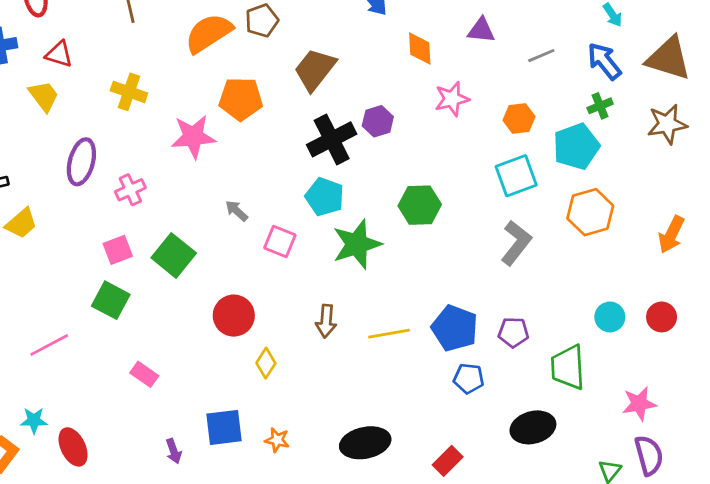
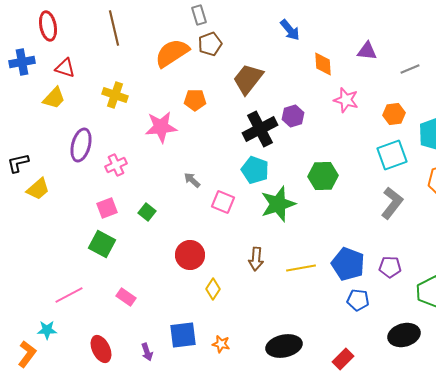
yellow trapezoid: (44, 96) -> (54, 98), turned 80
orange pentagon: (241, 99) -> (195, 100), size x0.7
pink star: (452, 99) -> (346, 100), turned 30
green square: (174, 255) -> (147, 212), size x0.6
pink line: (49, 345) -> (69, 295), moved
red ellipse: (73, 447) -> (101, 349), moved

